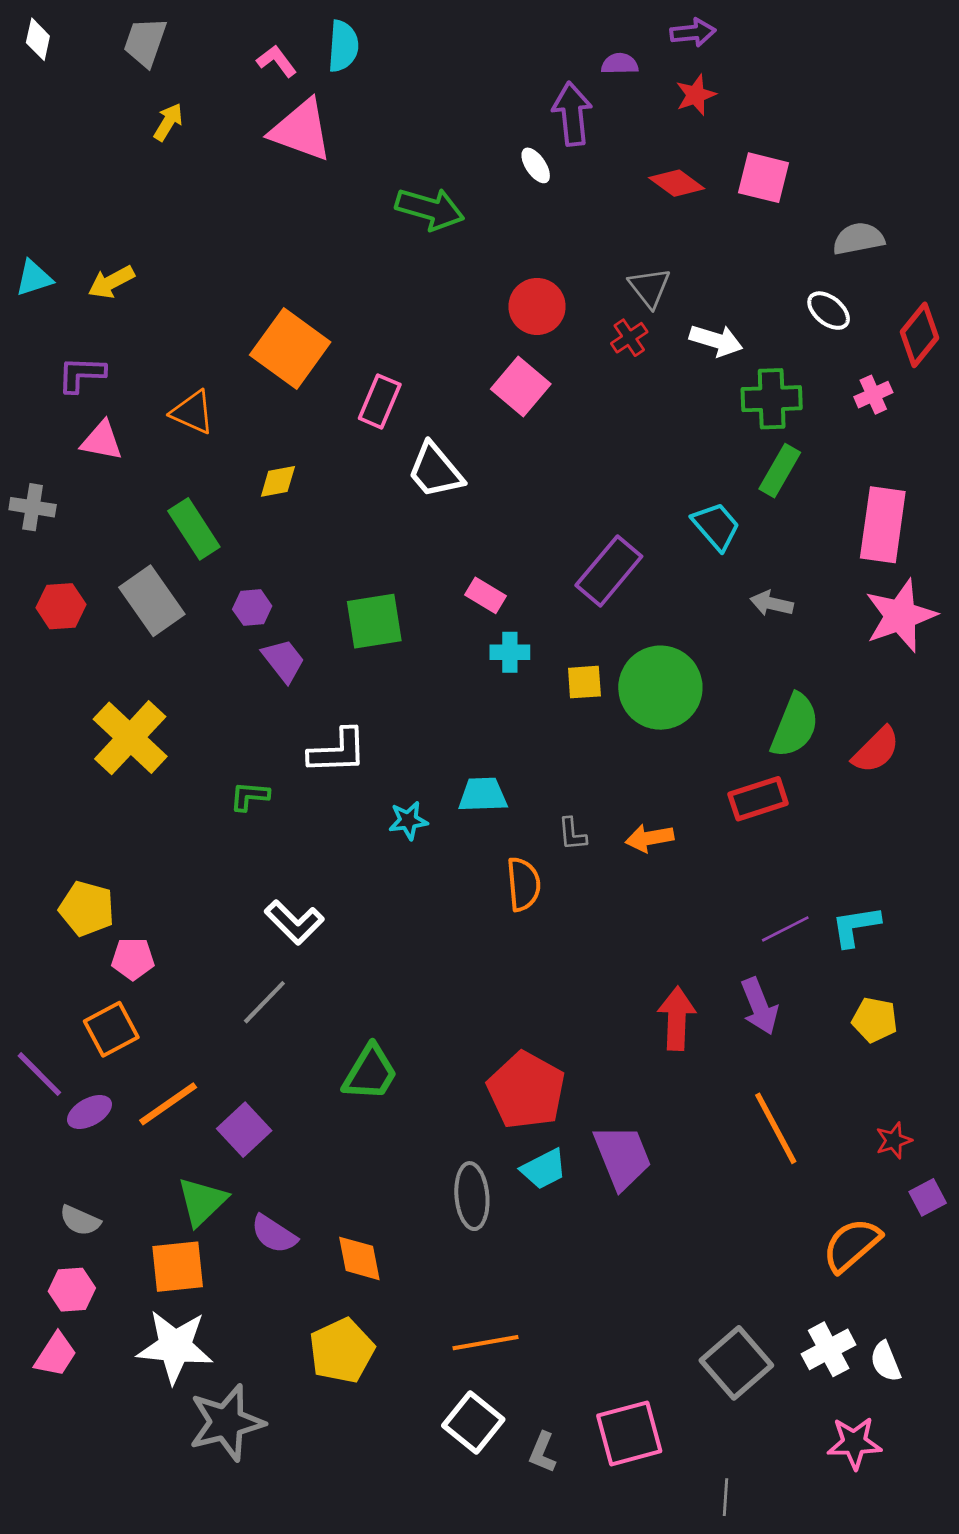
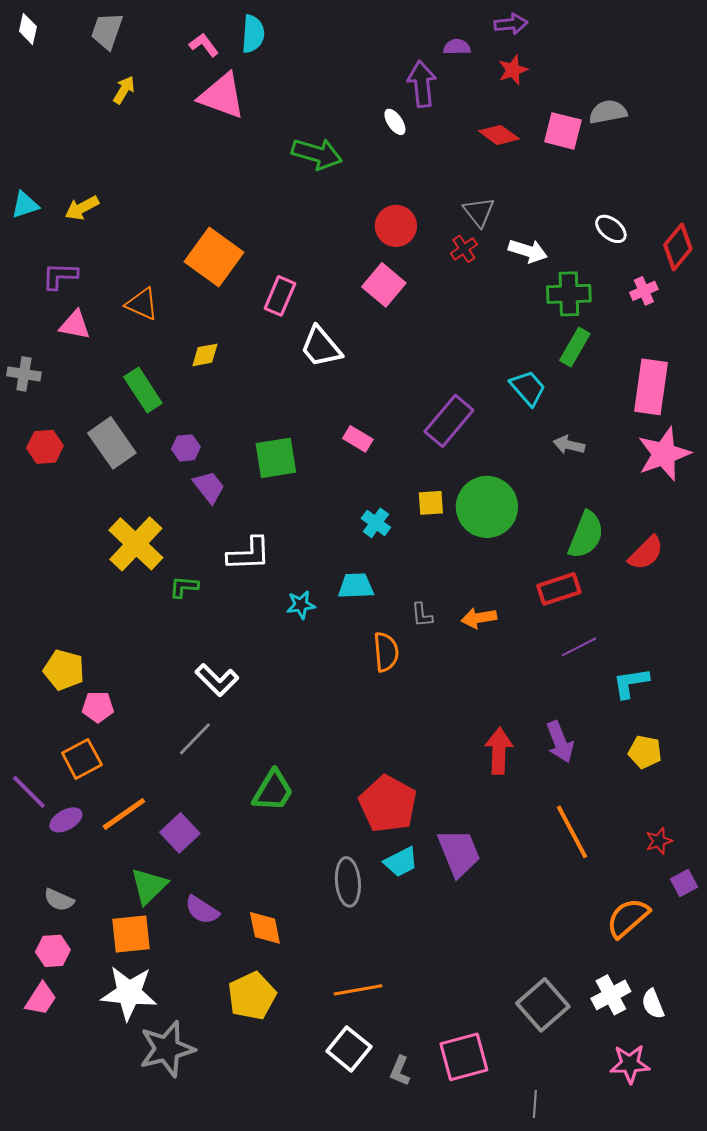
gray semicircle: (858, 239) -> (608, 112), moved
cyan cross: (510, 652) -> (376, 523), moved, turned 36
yellow cross: (130, 738) -> (136, 544), moved
purple line: (785, 929) -> (579, 647), moved

